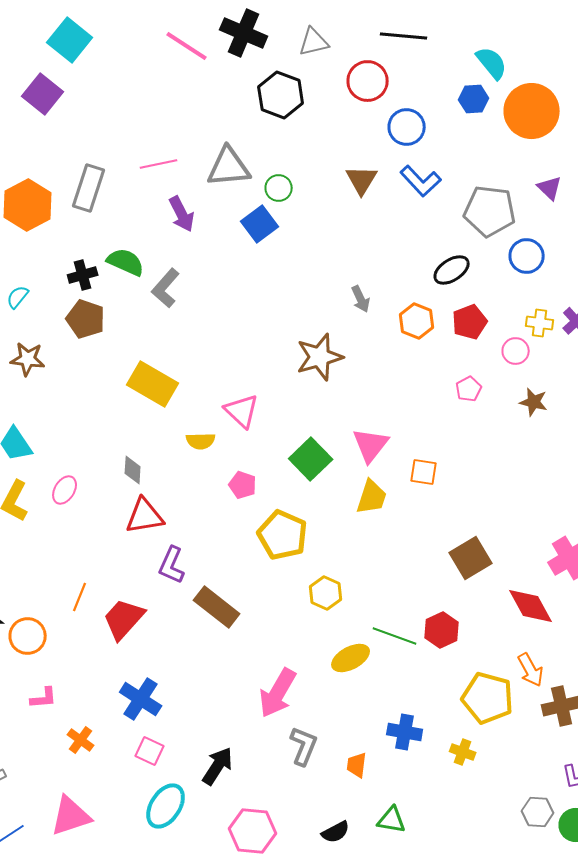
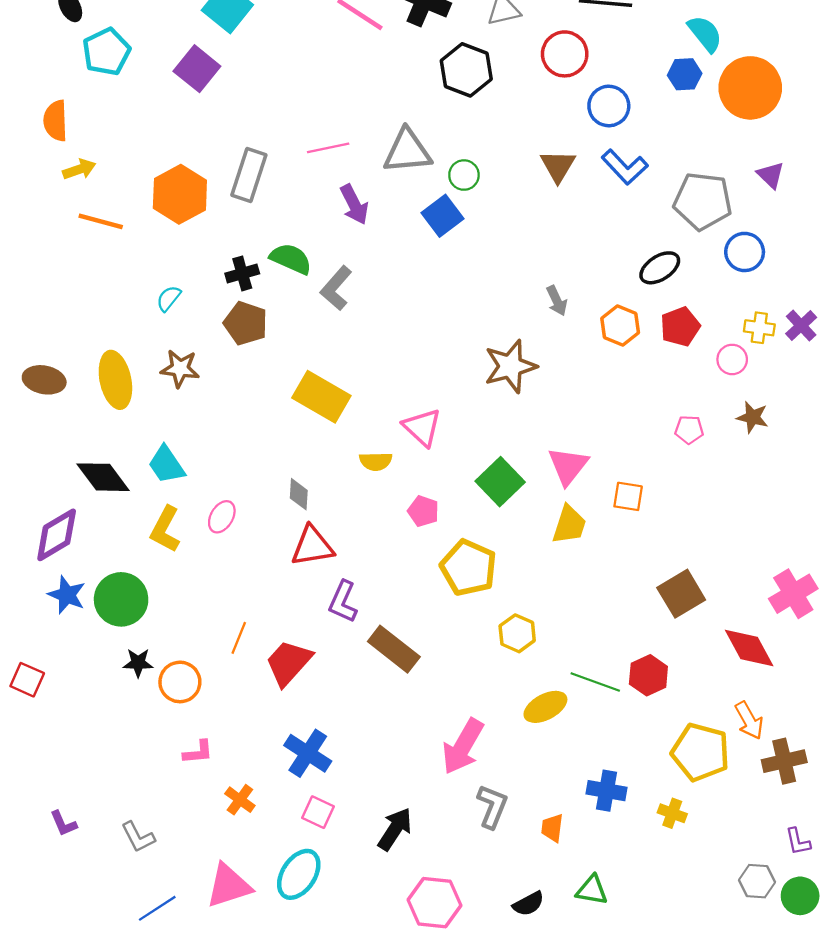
pink pentagon: (469, 389) -> (689, 430), moved, turned 30
cyan ellipse: (166, 806) -> (299, 874), moved

